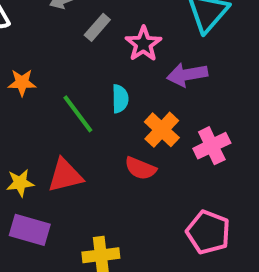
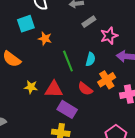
red semicircle: (140, 168) -> (85, 89), moved
purple rectangle: (30, 230) -> (67, 109), moved

